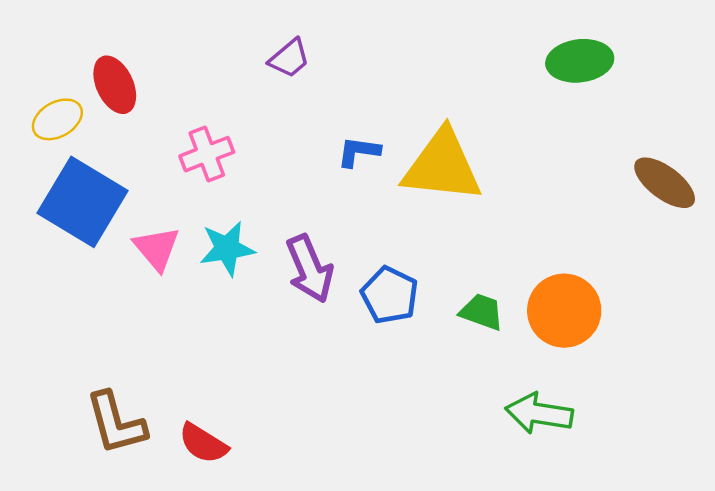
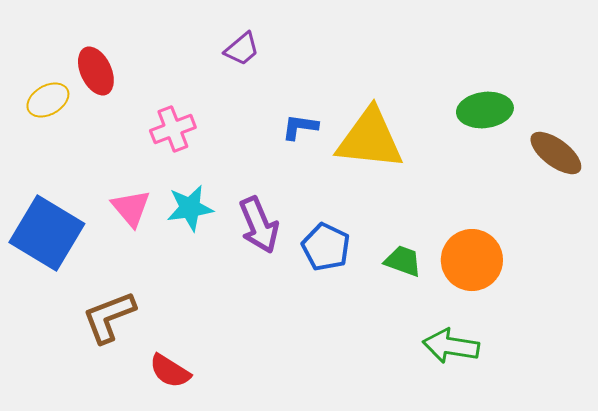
green ellipse: (580, 61) -> (485, 110), moved
blue square: (82, 202) -> (47, 233), moved
brown L-shape: (116, 423) -> (109, 317), moved, turned 84

